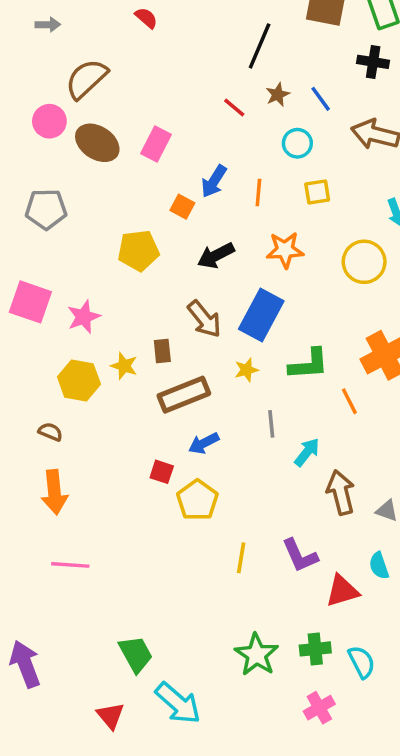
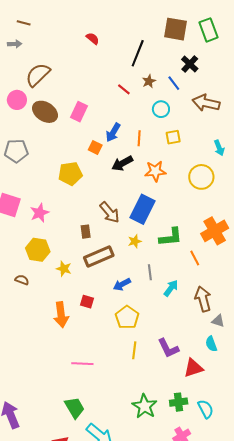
red semicircle: (146, 18) -> (93, 39), moved
black cross: (373, 62) -> (190, 64), moved, turned 36
black arrow: (216, 255) -> (122, 163), moved
yellow star: (124, 366) -> (64, 269), moved
blue arrow: (204, 443) -> (122, 284), moved
orange arrow: (54, 492) -> (61, 315), moved
brown arrow: (341, 492) -> (203, 299), moved
yellow pentagon: (197, 500) -> (127, 317), moved
pink line: (70, 565) -> (82, 364), moved
cyan semicircle: (379, 566) -> (211, 344), moved

